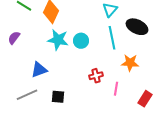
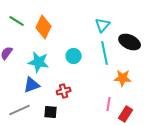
cyan star: (58, 40) -> (39, 62), moved
red cross: (96, 76) -> (64, 91), moved
red rectangle: (145, 99) -> (126, 114), moved

